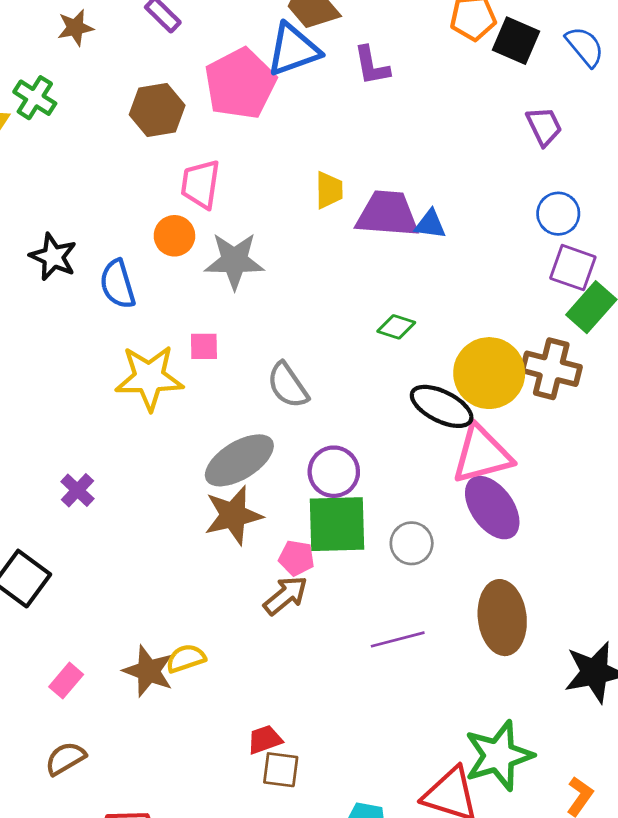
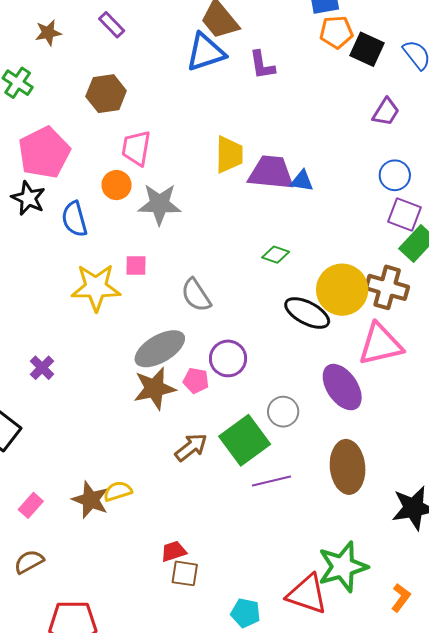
pink pentagon: (240, 84) -> (44, 153), moved
purple trapezoid: (544, 126) -> (386, 112), turned 56
yellow trapezoid: (329, 190) -> (229, 154), size x1.4
pink triangle: (482, 455) -> (380, 344), moved
green square: (337, 524) -> (245, 440), moved, turned -36
pink pentagon: (297, 558) -> (196, 381), moved

